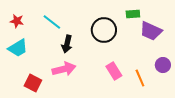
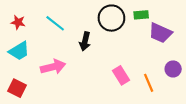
black circle: (104, 30) -> (111, 18), moved
black arrow: (67, 44) -> (85, 41), moved
pink arrow: (64, 69) -> (53, 67), moved
red square: (33, 83) -> (17, 88), moved

